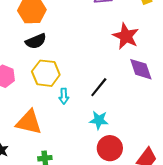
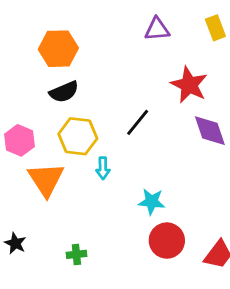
black line: (99, 87) -> (138, 122), moved
orange triangle: (29, 122) -> (46, 179), moved, turned 44

